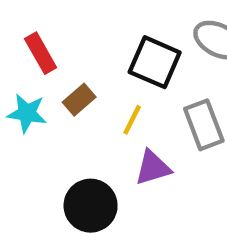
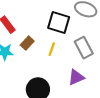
purple triangle: (153, 168) -> (76, 77), moved

